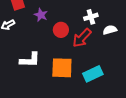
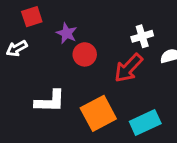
red circle: (61, 30) -> (85, 54), moved
orange square: (62, 68) -> (98, 113), turned -30

